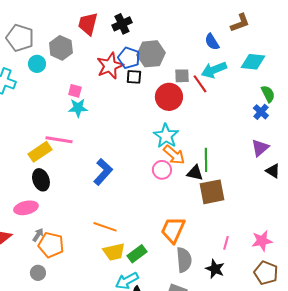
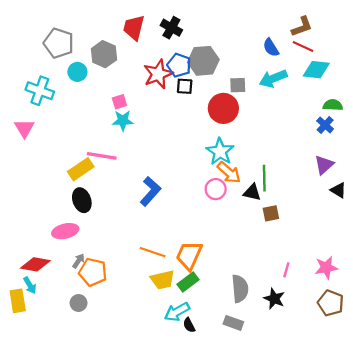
black cross: (122, 24) -> (171, 28), turned -36
red line: (200, 84) -> (303, 46), moved, turned -30
pink square: (75, 91) -> (119, 102), turned -32
green semicircle: (268, 94) -> (333, 105), turned -60
brown square: (212, 192) -> (271, 213), size x0.6
orange trapezoid: (173, 230) -> (189, 255), moved

